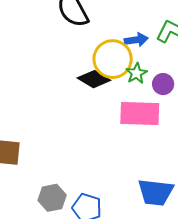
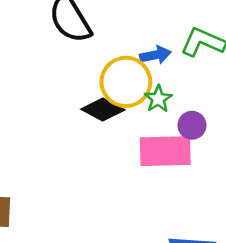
purple circle: (163, 84) -> (192, 125), moved

